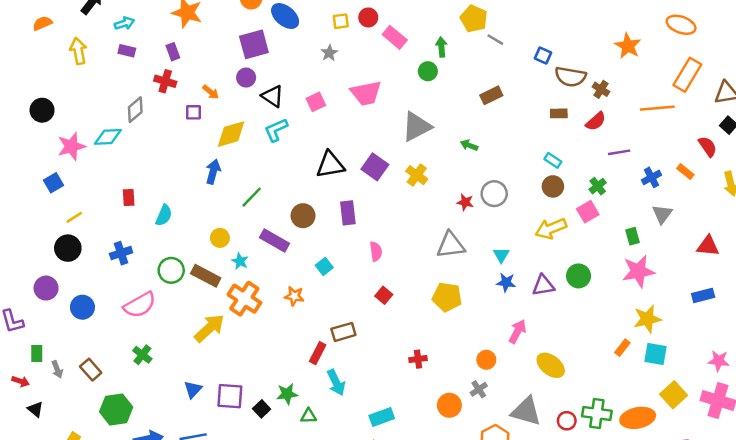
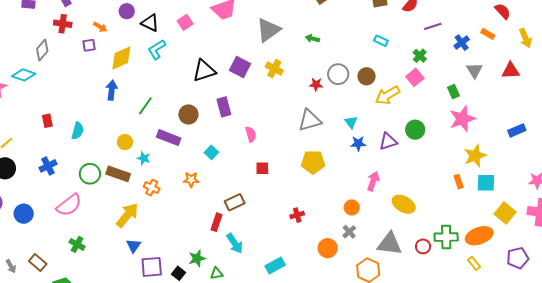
cyan diamond: (108, 137) -> (24, 75), turned 30
brown circle: (553, 186) -> (367, 76), moved
red triangle: (708, 246) -> (511, 71), moved
red square: (384, 295) -> (262, 168), turned -32
orange cross: (244, 299) -> (152, 188), size x0.6
orange rectangle: (622, 348) -> (459, 182), turned -48
blue triangle: (193, 389) -> (133, 246), moved

